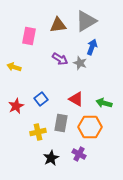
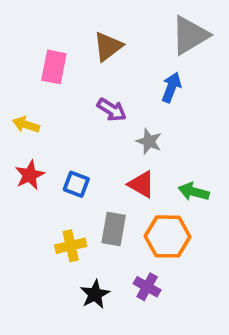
gray triangle: (86, 21) -> (190, 35), moved
brown triangle: (58, 25) -> (108, 46), turned -30
gray star: (80, 63) -> (149, 141), moved
blue square: (41, 99) -> (76, 184), turned -32
red star: (16, 106) -> (30, 175), moved

